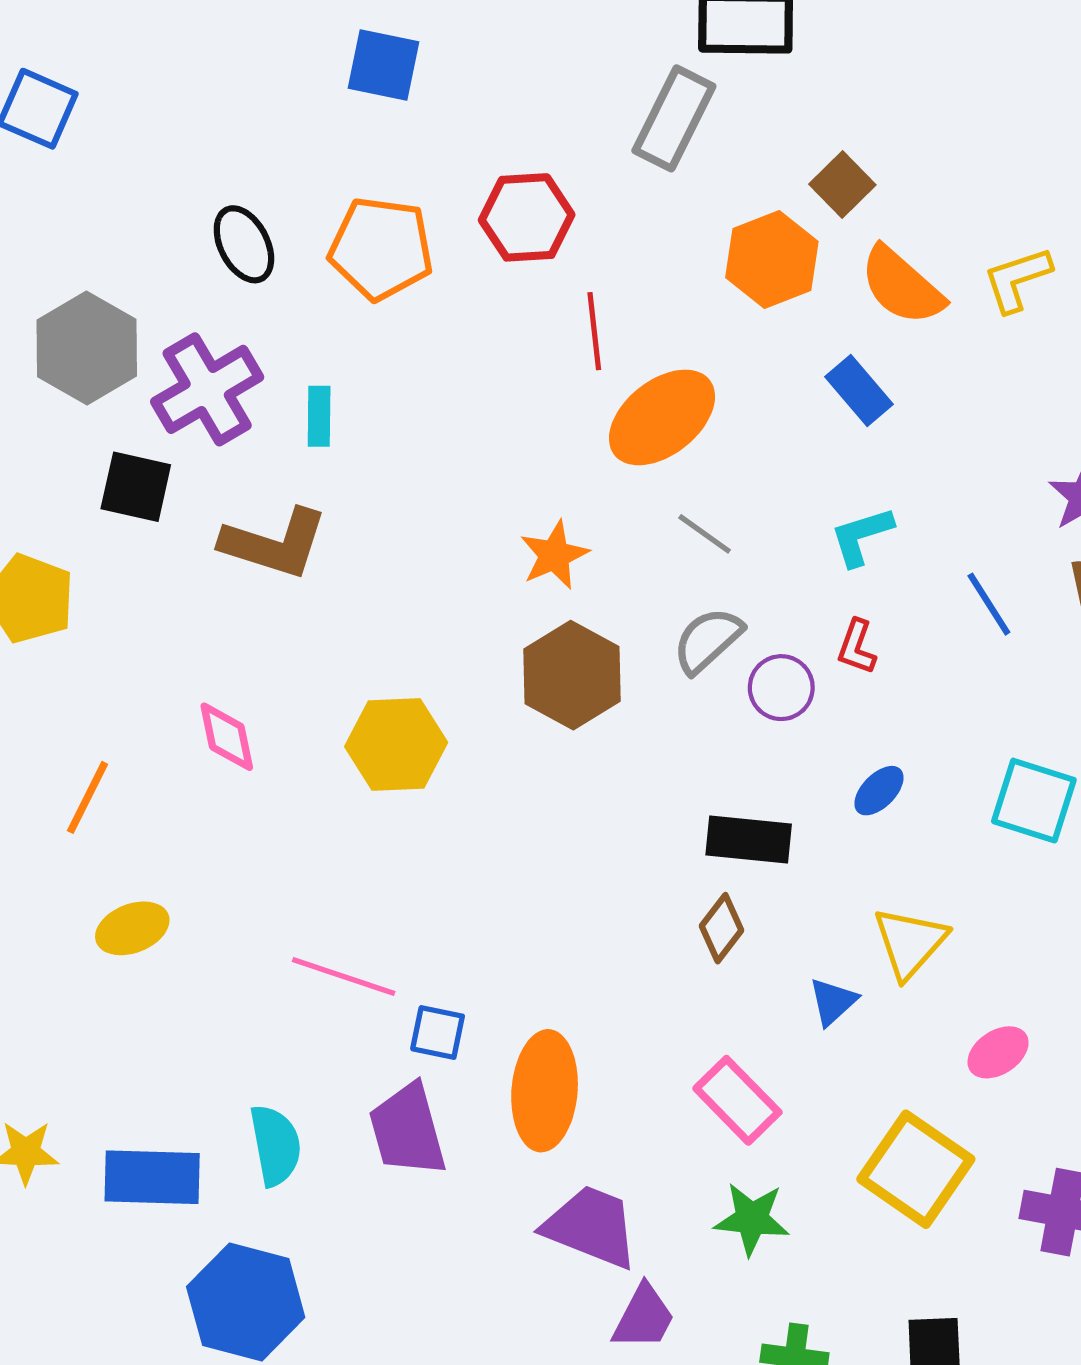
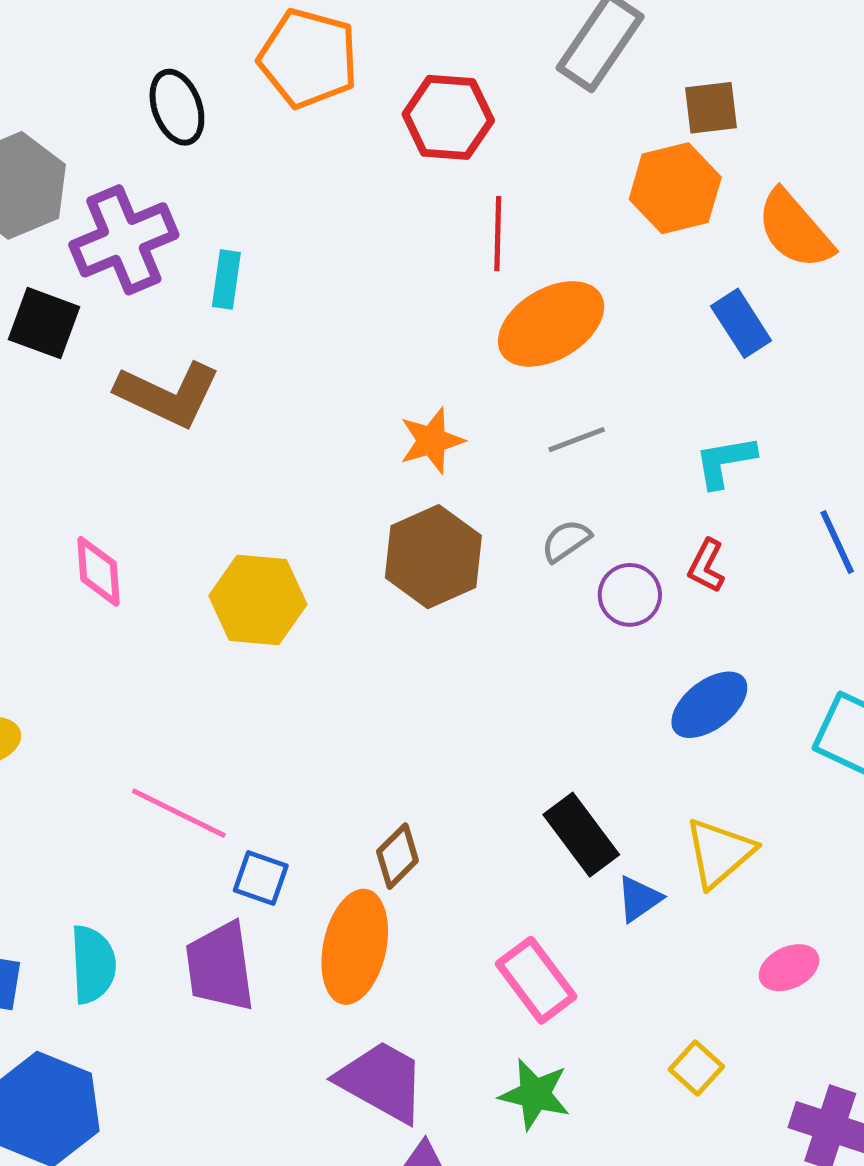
brown square: (842, 185) -> (711, 108), moved, turned 30
orange pentagon: (381, 248) -> (308, 58), moved
gray line: (705, 534) -> (577, 440), turned -64
gray semicircle: (708, 640) -> (566, 541), size x0.7
blue ellipse: (879, 791) -> (709, 705), size x1.5
black rectangle: (749, 839) -> (581, 835), moved, turned 40
brown diamond: (722, 928) -> (397, 856), moved
yellow square: (916, 1169) -> (696, 1068), size x0.5

